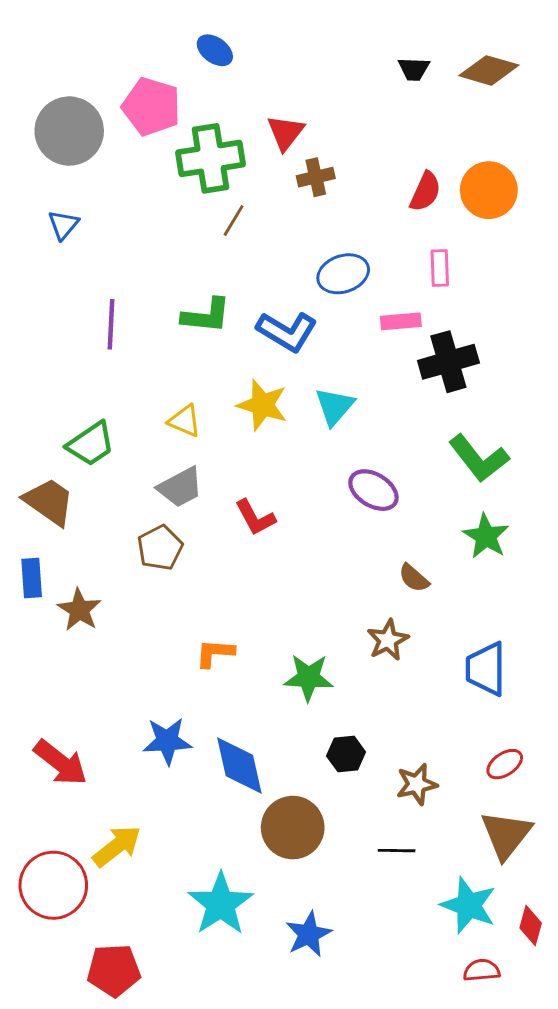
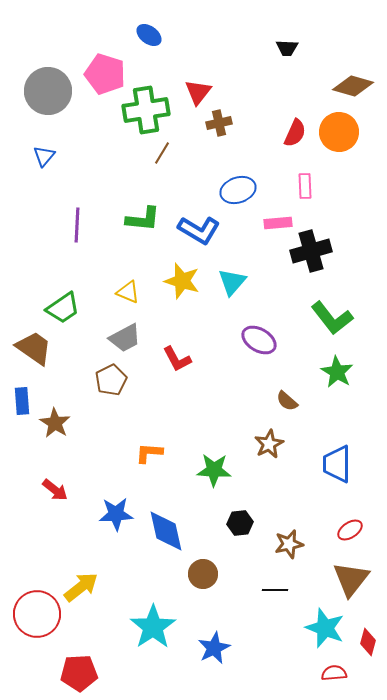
brown diamond: (489, 70) -> (353, 86), moved
red arrow: (61, 763) -> (55, 490), moved, size x0.7
brown circle: (293, 828) -> (203, 574), size x0.7

